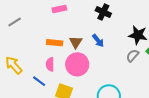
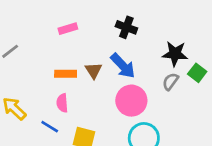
blue arrow: (98, 41) -> (123, 66), size x1.5
pink circle: (77, 64) -> (131, 101), moved

